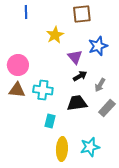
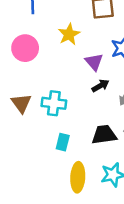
pink circle: (18, 65) -> (25, 48), moved
brown triangle: (17, 90) -> (21, 103), turned 48
black trapezoid: (77, 103) -> (104, 135), moved

